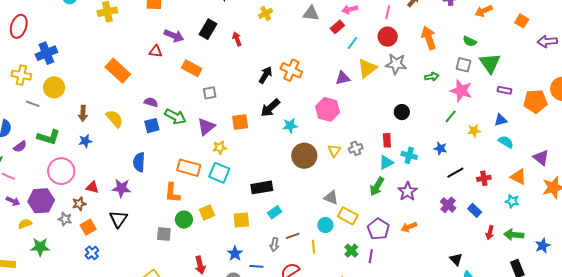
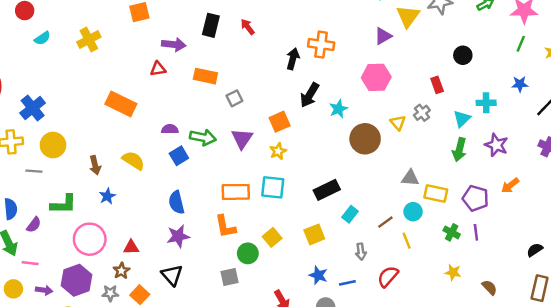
red rectangle: (387, 140) -> (437, 85), moved
yellow star: (220, 148) -> (278, 151), moved
purple star: (121, 188) -> (178, 236), moved
brown line: (293, 236) -> (385, 222), moved

